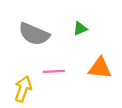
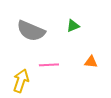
orange triangle: (100, 68) -> (91, 62), size x0.6

